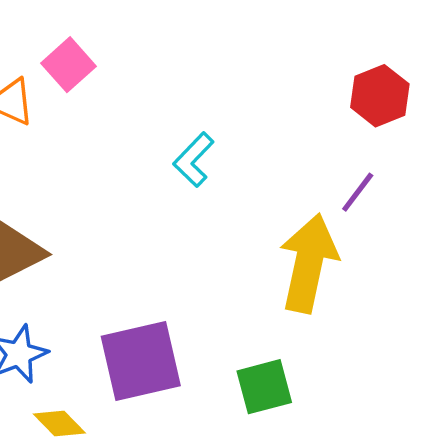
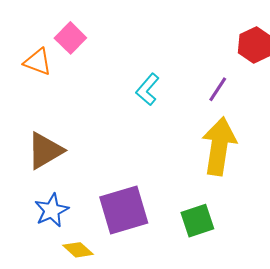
purple line: (358, 192) -> (218, 89), moved

